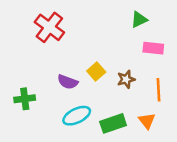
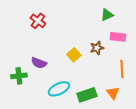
red cross: (49, 27) -> (38, 21), size x0.7
brown star: (126, 79) -> (97, 48), moved
purple semicircle: (68, 82) -> (39, 63), moved

